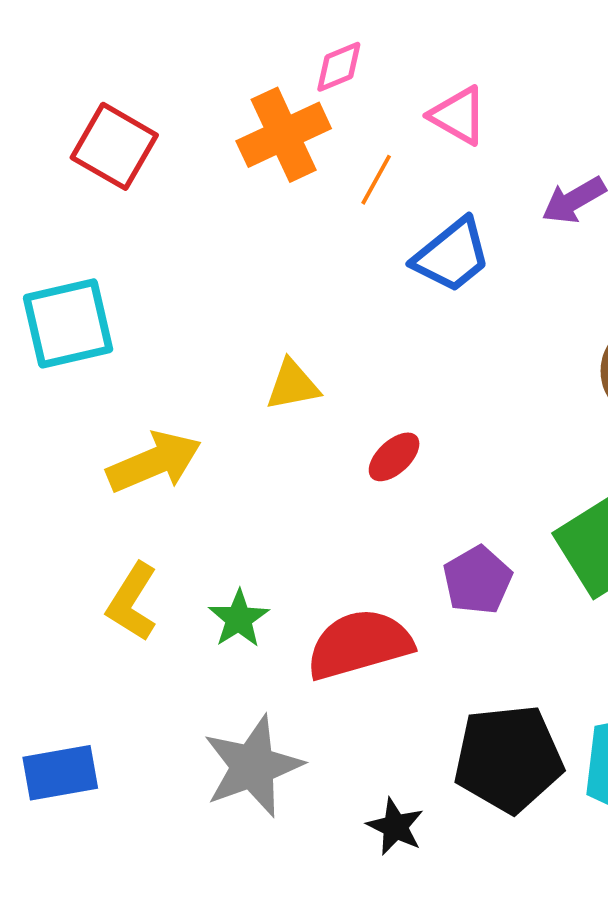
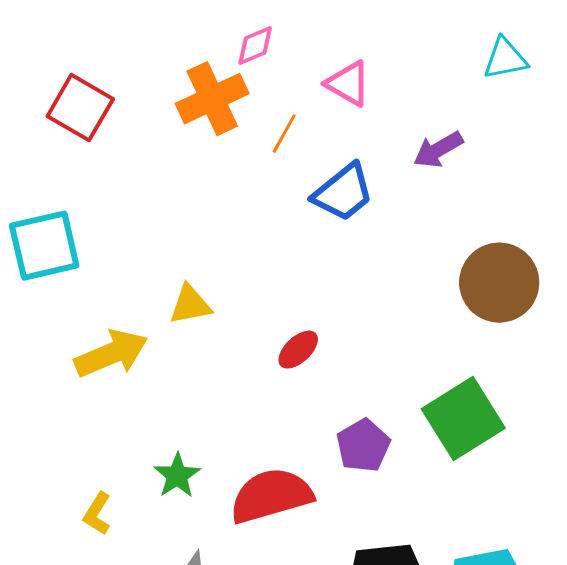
yellow triangle: (293, 385) -> (190, 305), moved
yellow L-shape: (132, 602) -> (97, 514), moved, size x0.7

